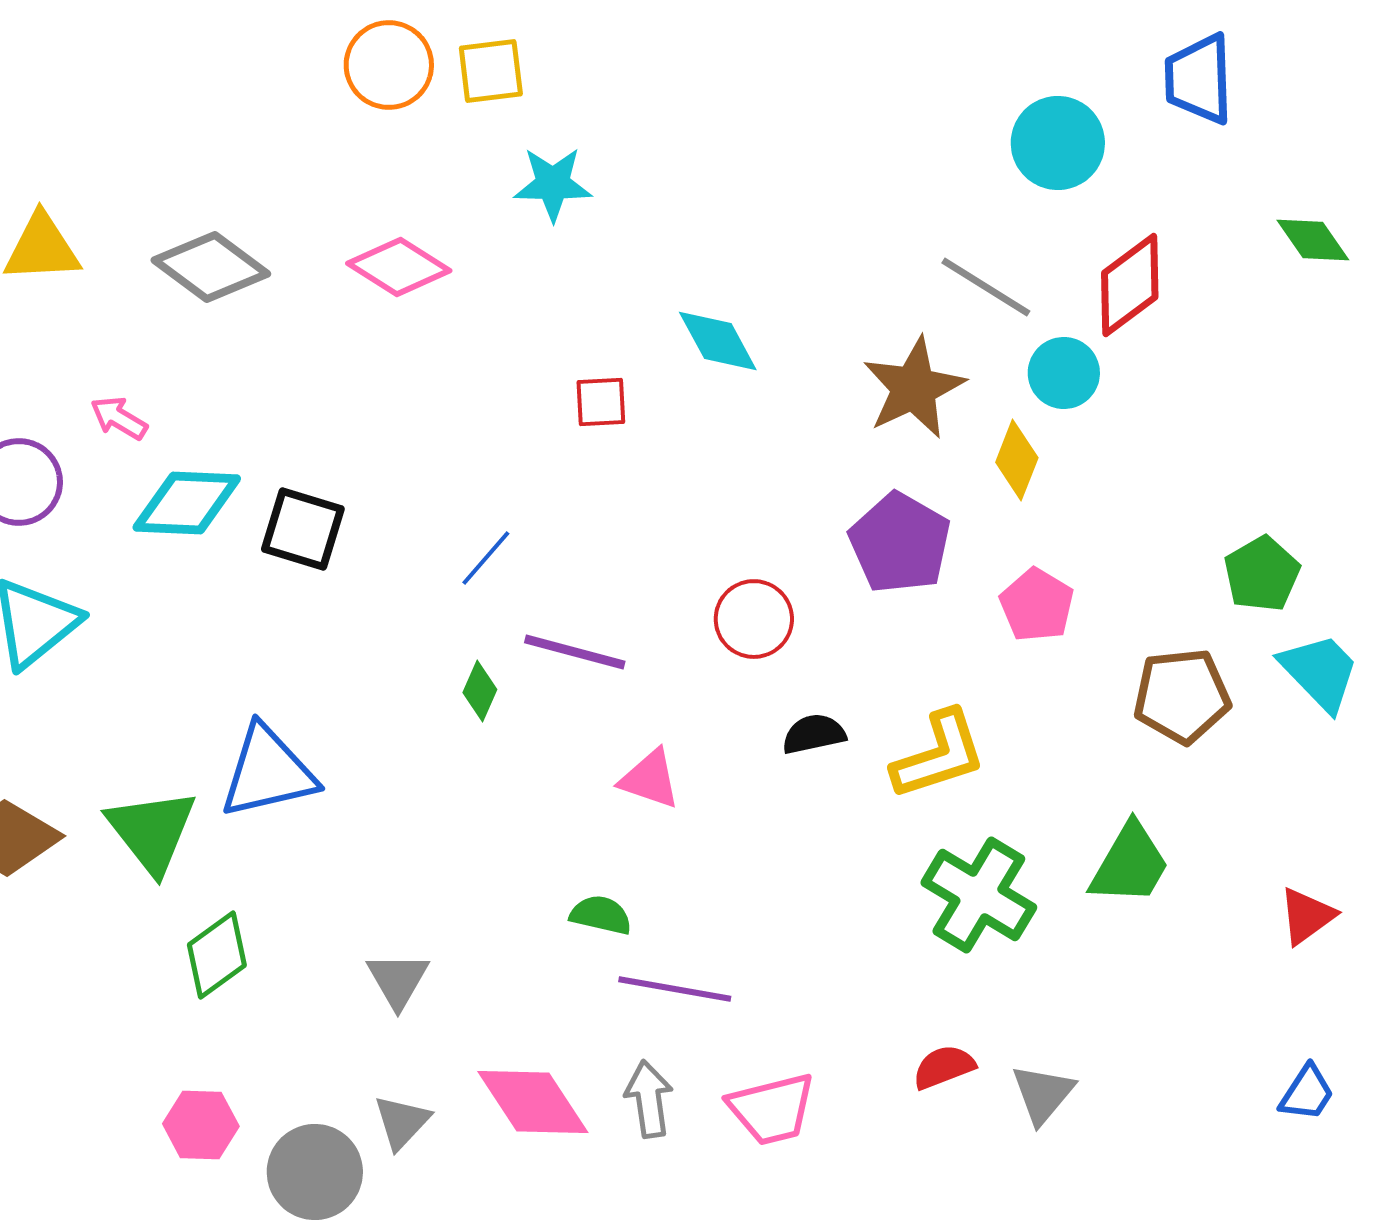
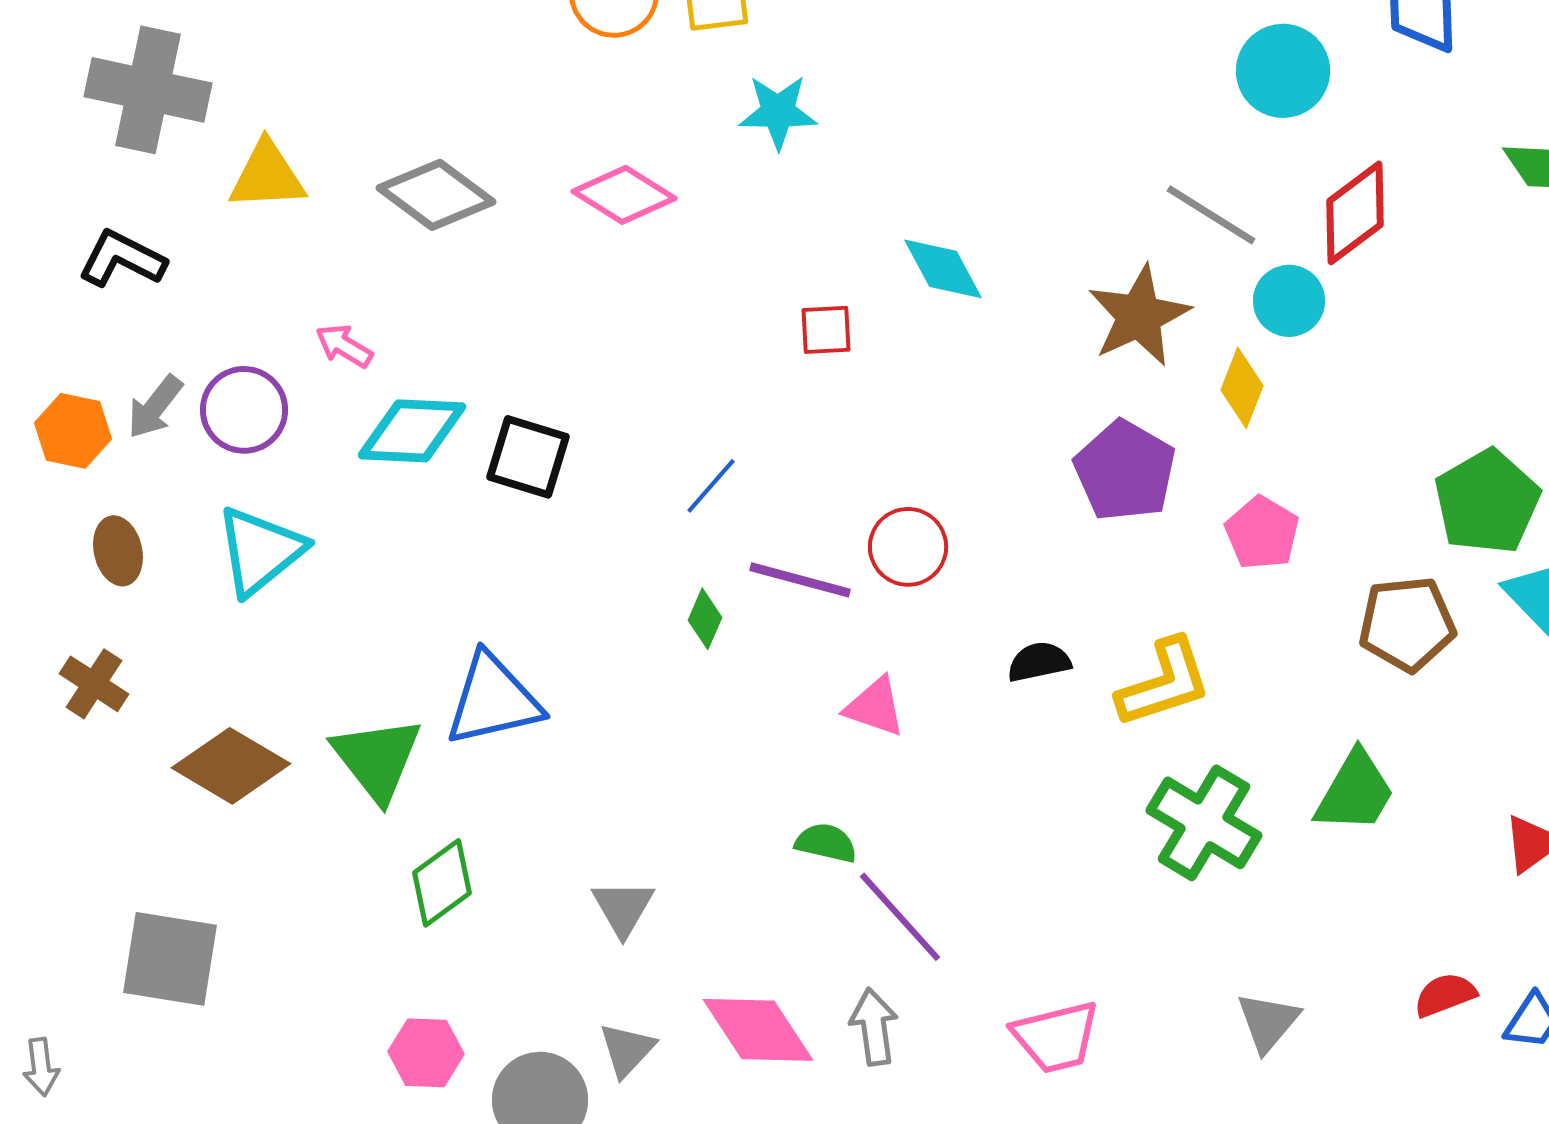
green pentagon: (1262, 574) -> (1487, 502), size x1.4
red circle: (754, 619) -> (908, 547), moved
purple line: (675, 989) -> (900, 917), turned 38
red semicircle: (944, 1067) -> (1445, 995), moved
pink trapezoid: (772, 1109) -> (1056, 1037), moved

